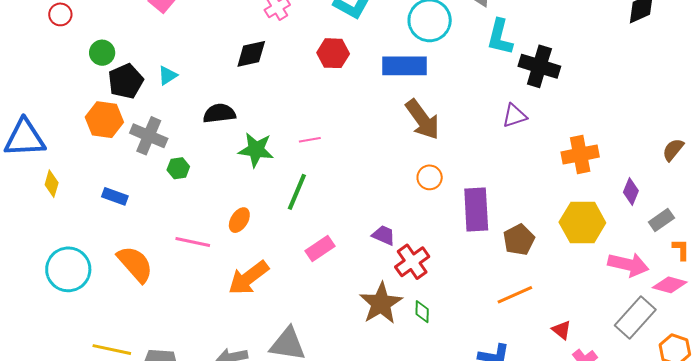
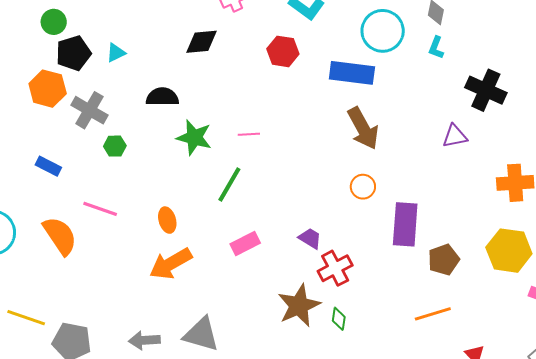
cyan L-shape: (500, 37) -> (436, 48), moved, size x0.6
orange ellipse: (239, 220) -> (167, 220), moved, turned -55
pink line: (193, 242) -> (100, 209), moved

